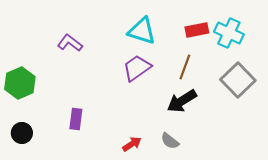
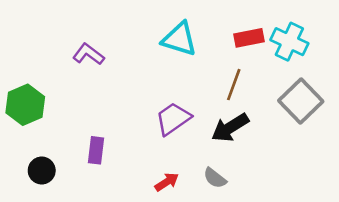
purple trapezoid: (137, 68) -> (173, 119), moved
black circle: (22, 133) -> (42, 171), moved

